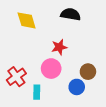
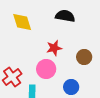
brown circle: (88, 72) -> (84, 57), moved

